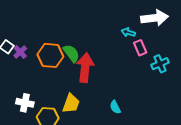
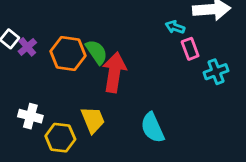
yellow trapezoid: (71, 103) -> (93, 120), turned -45
cyan semicircle: (115, 107) -> (153, 128), size x1.6

